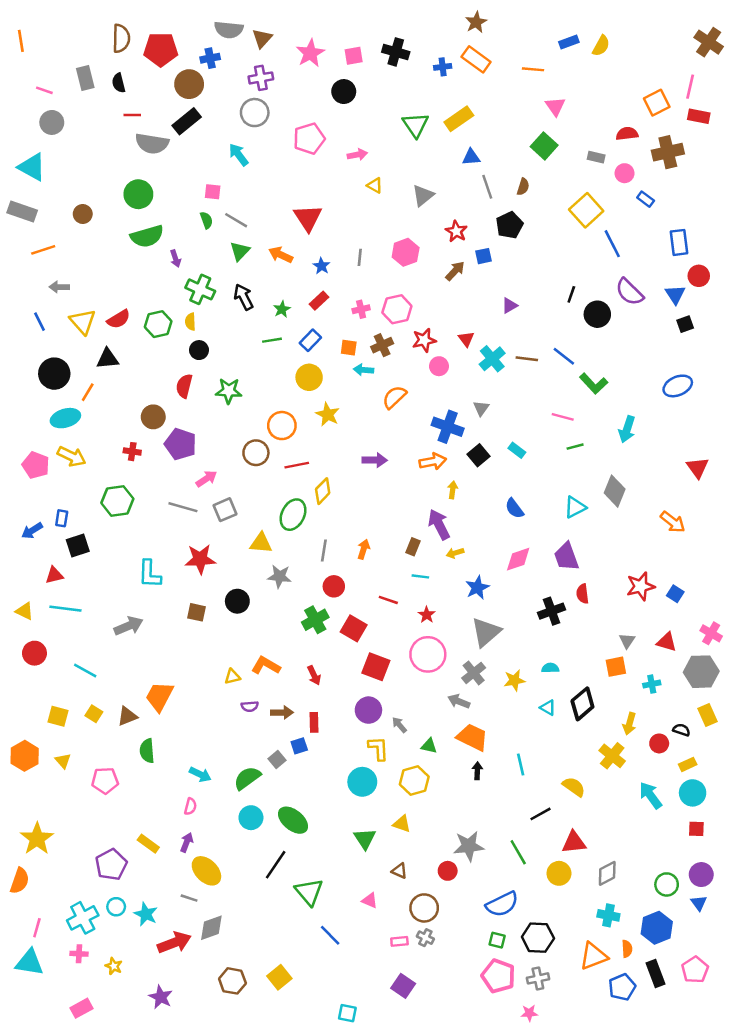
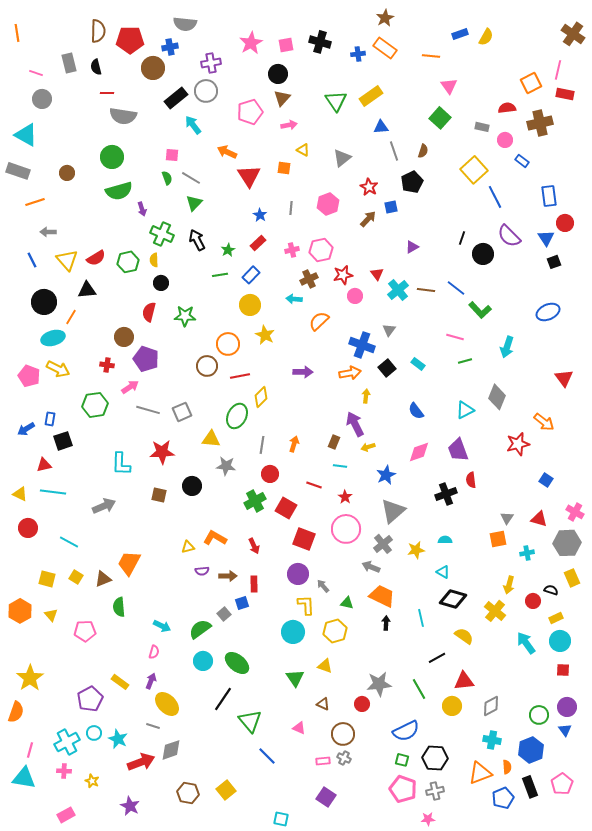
brown triangle: (262, 38) -> (282, 98), moved
black rectangle: (187, 121) -> (176, 98), moved
orange arrow: (281, 255) -> (227, 152), moved
orange square: (349, 348) -> (284, 168), moved
pink arrow: (206, 479) -> (130, 387), moved
red star: (641, 586) -> (518, 444), moved
black diamond: (582, 704) -> (453, 599), moved, turned 56

